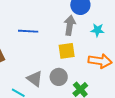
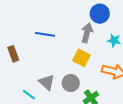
yellow square: (67, 51) -> (81, 58), turned 30

